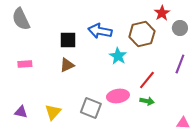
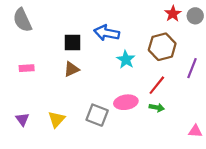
gray circle: (180, 28) -> (195, 16), moved
brown hexagon: (142, 34) -> (162, 47), moved
purple triangle: (21, 112) -> (22, 119), turned 40

